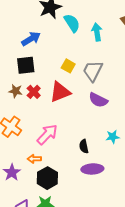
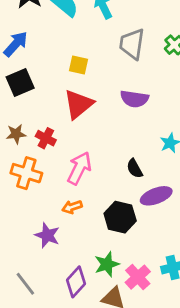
gray trapezoid: (93, 71) -> (132, 44), moved
brown star: (16, 91) -> (16, 134), moved
red cross: (34, 92) -> (46, 138), moved
black hexagon: (47, 178) -> (120, 217), moved

